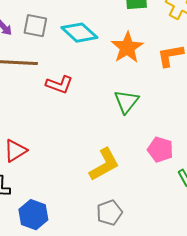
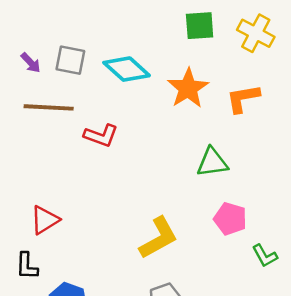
green triangle: (126, 102) -> (212, 162), moved, turned 44

